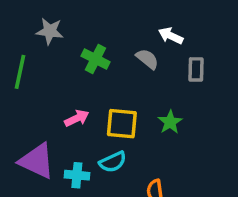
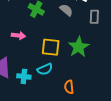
pink arrow: (77, 118) -> (18, 36), moved, turned 32
green star: (170, 122) -> (79, 47), size x1.5

